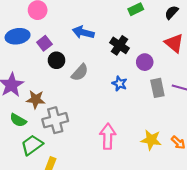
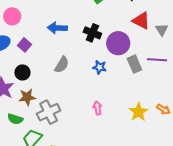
black circle: (56, 60) -> (22, 72), moved
purple circle: (145, 62) -> (118, 43), size x1.5
pink arrow: (108, 136) -> (97, 108), moved, size x0.6
yellow star: (151, 140) -> (139, 112), turned -30

